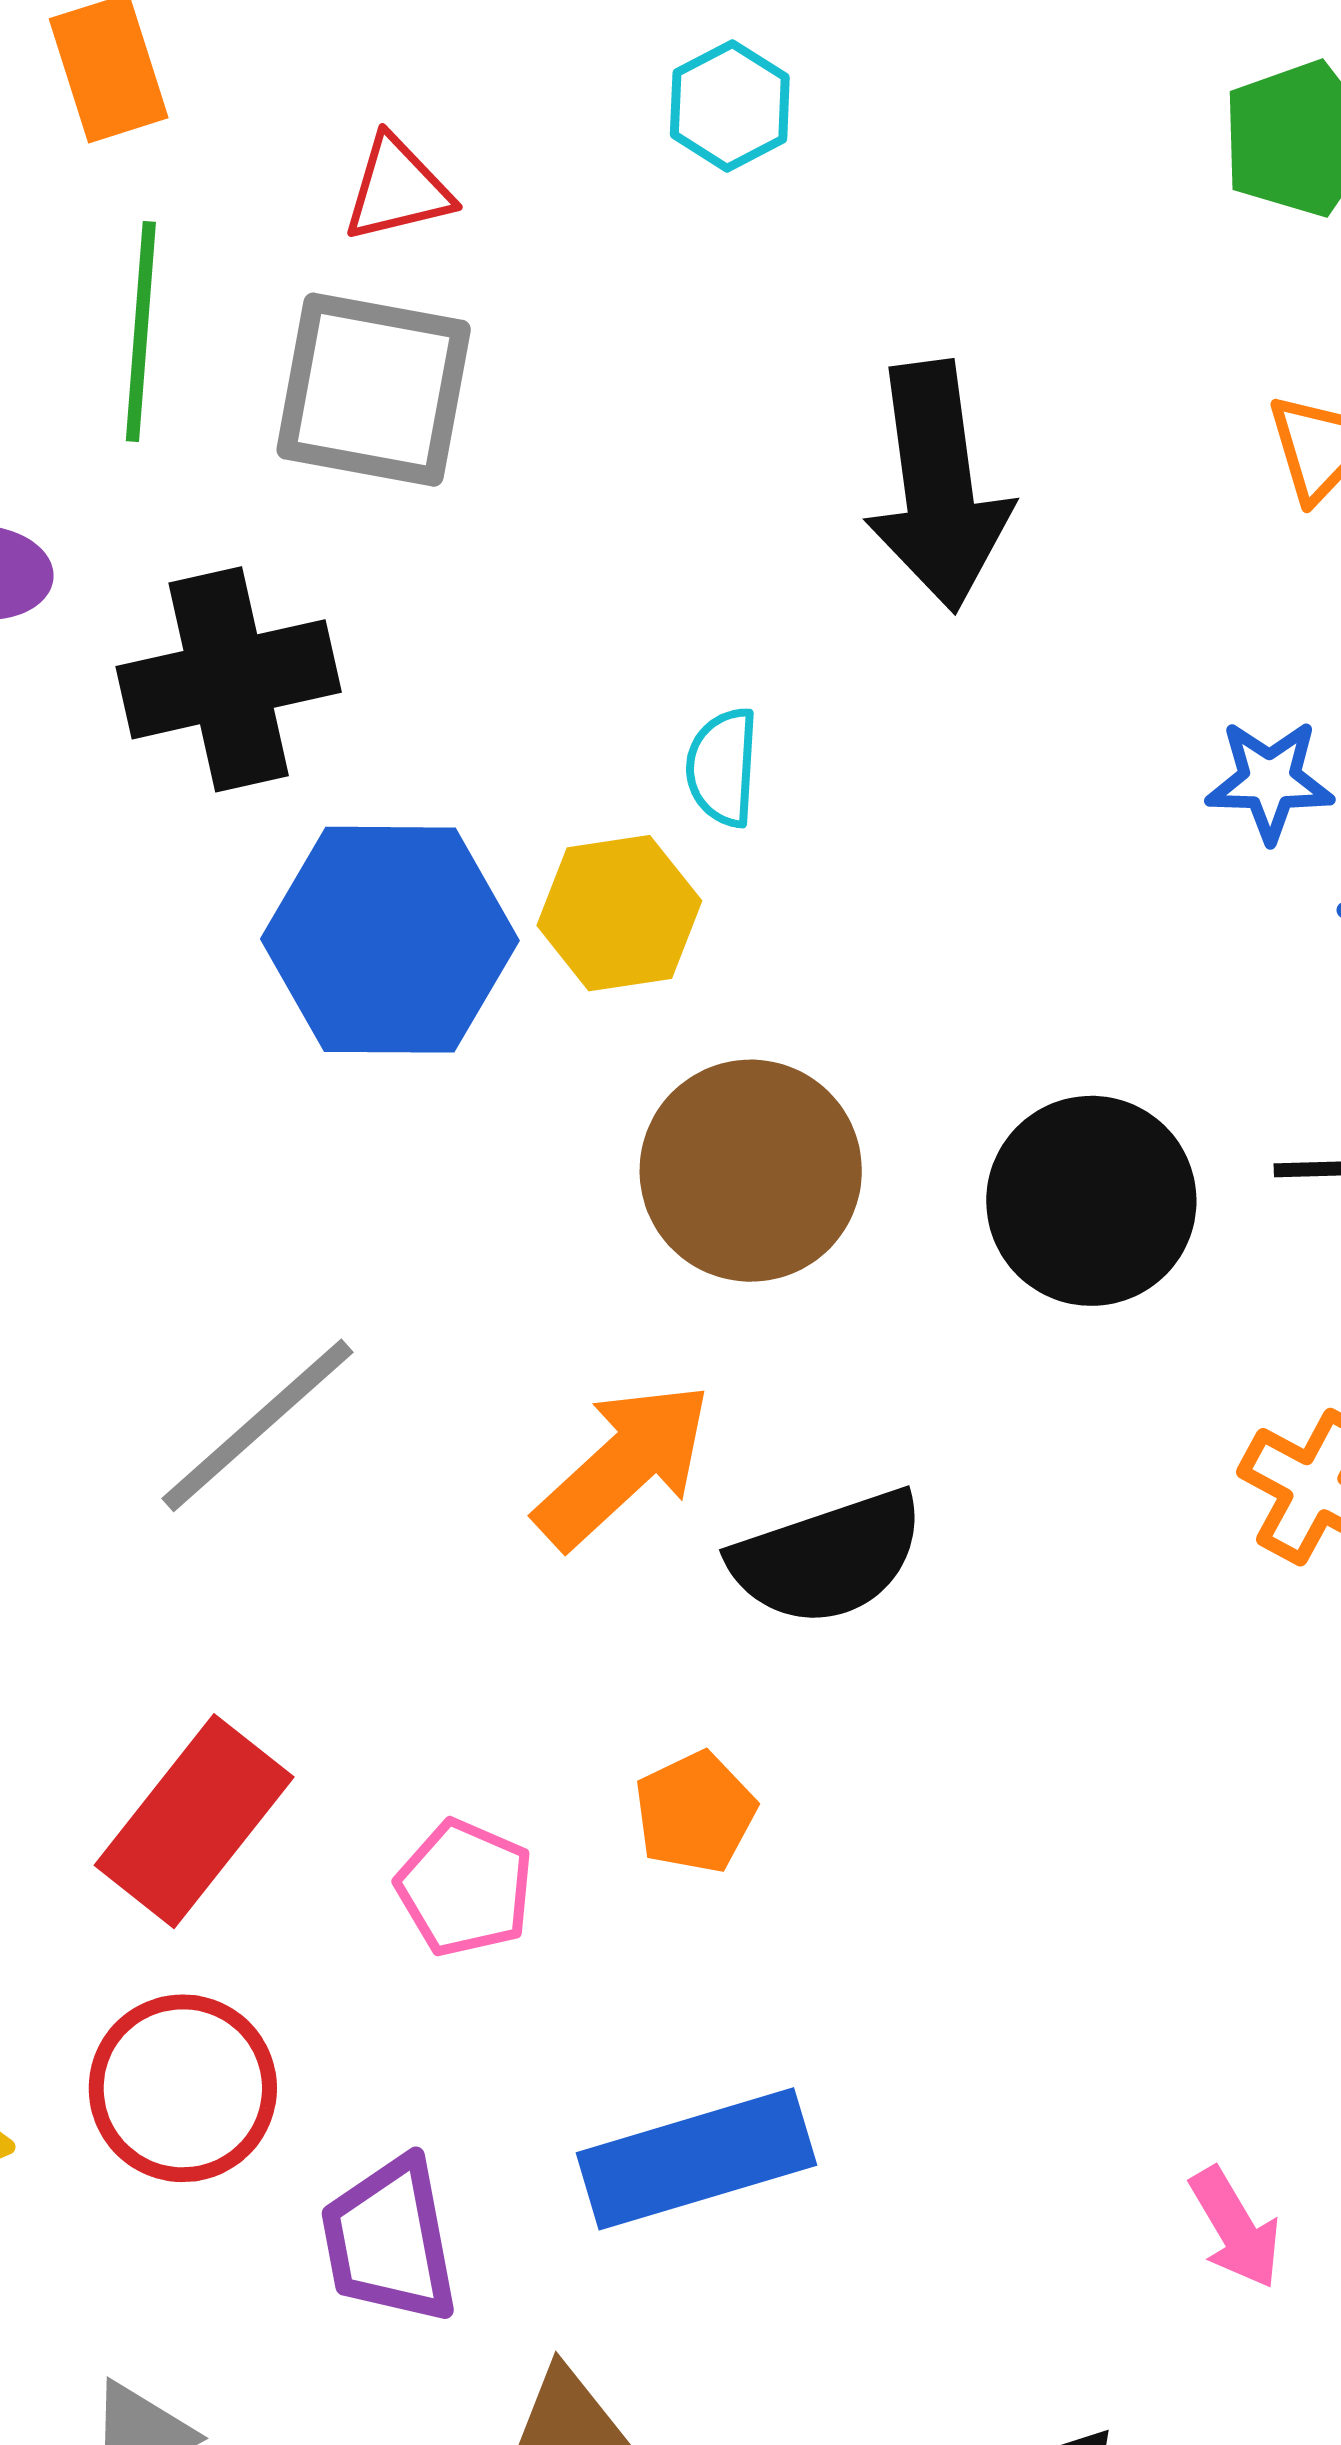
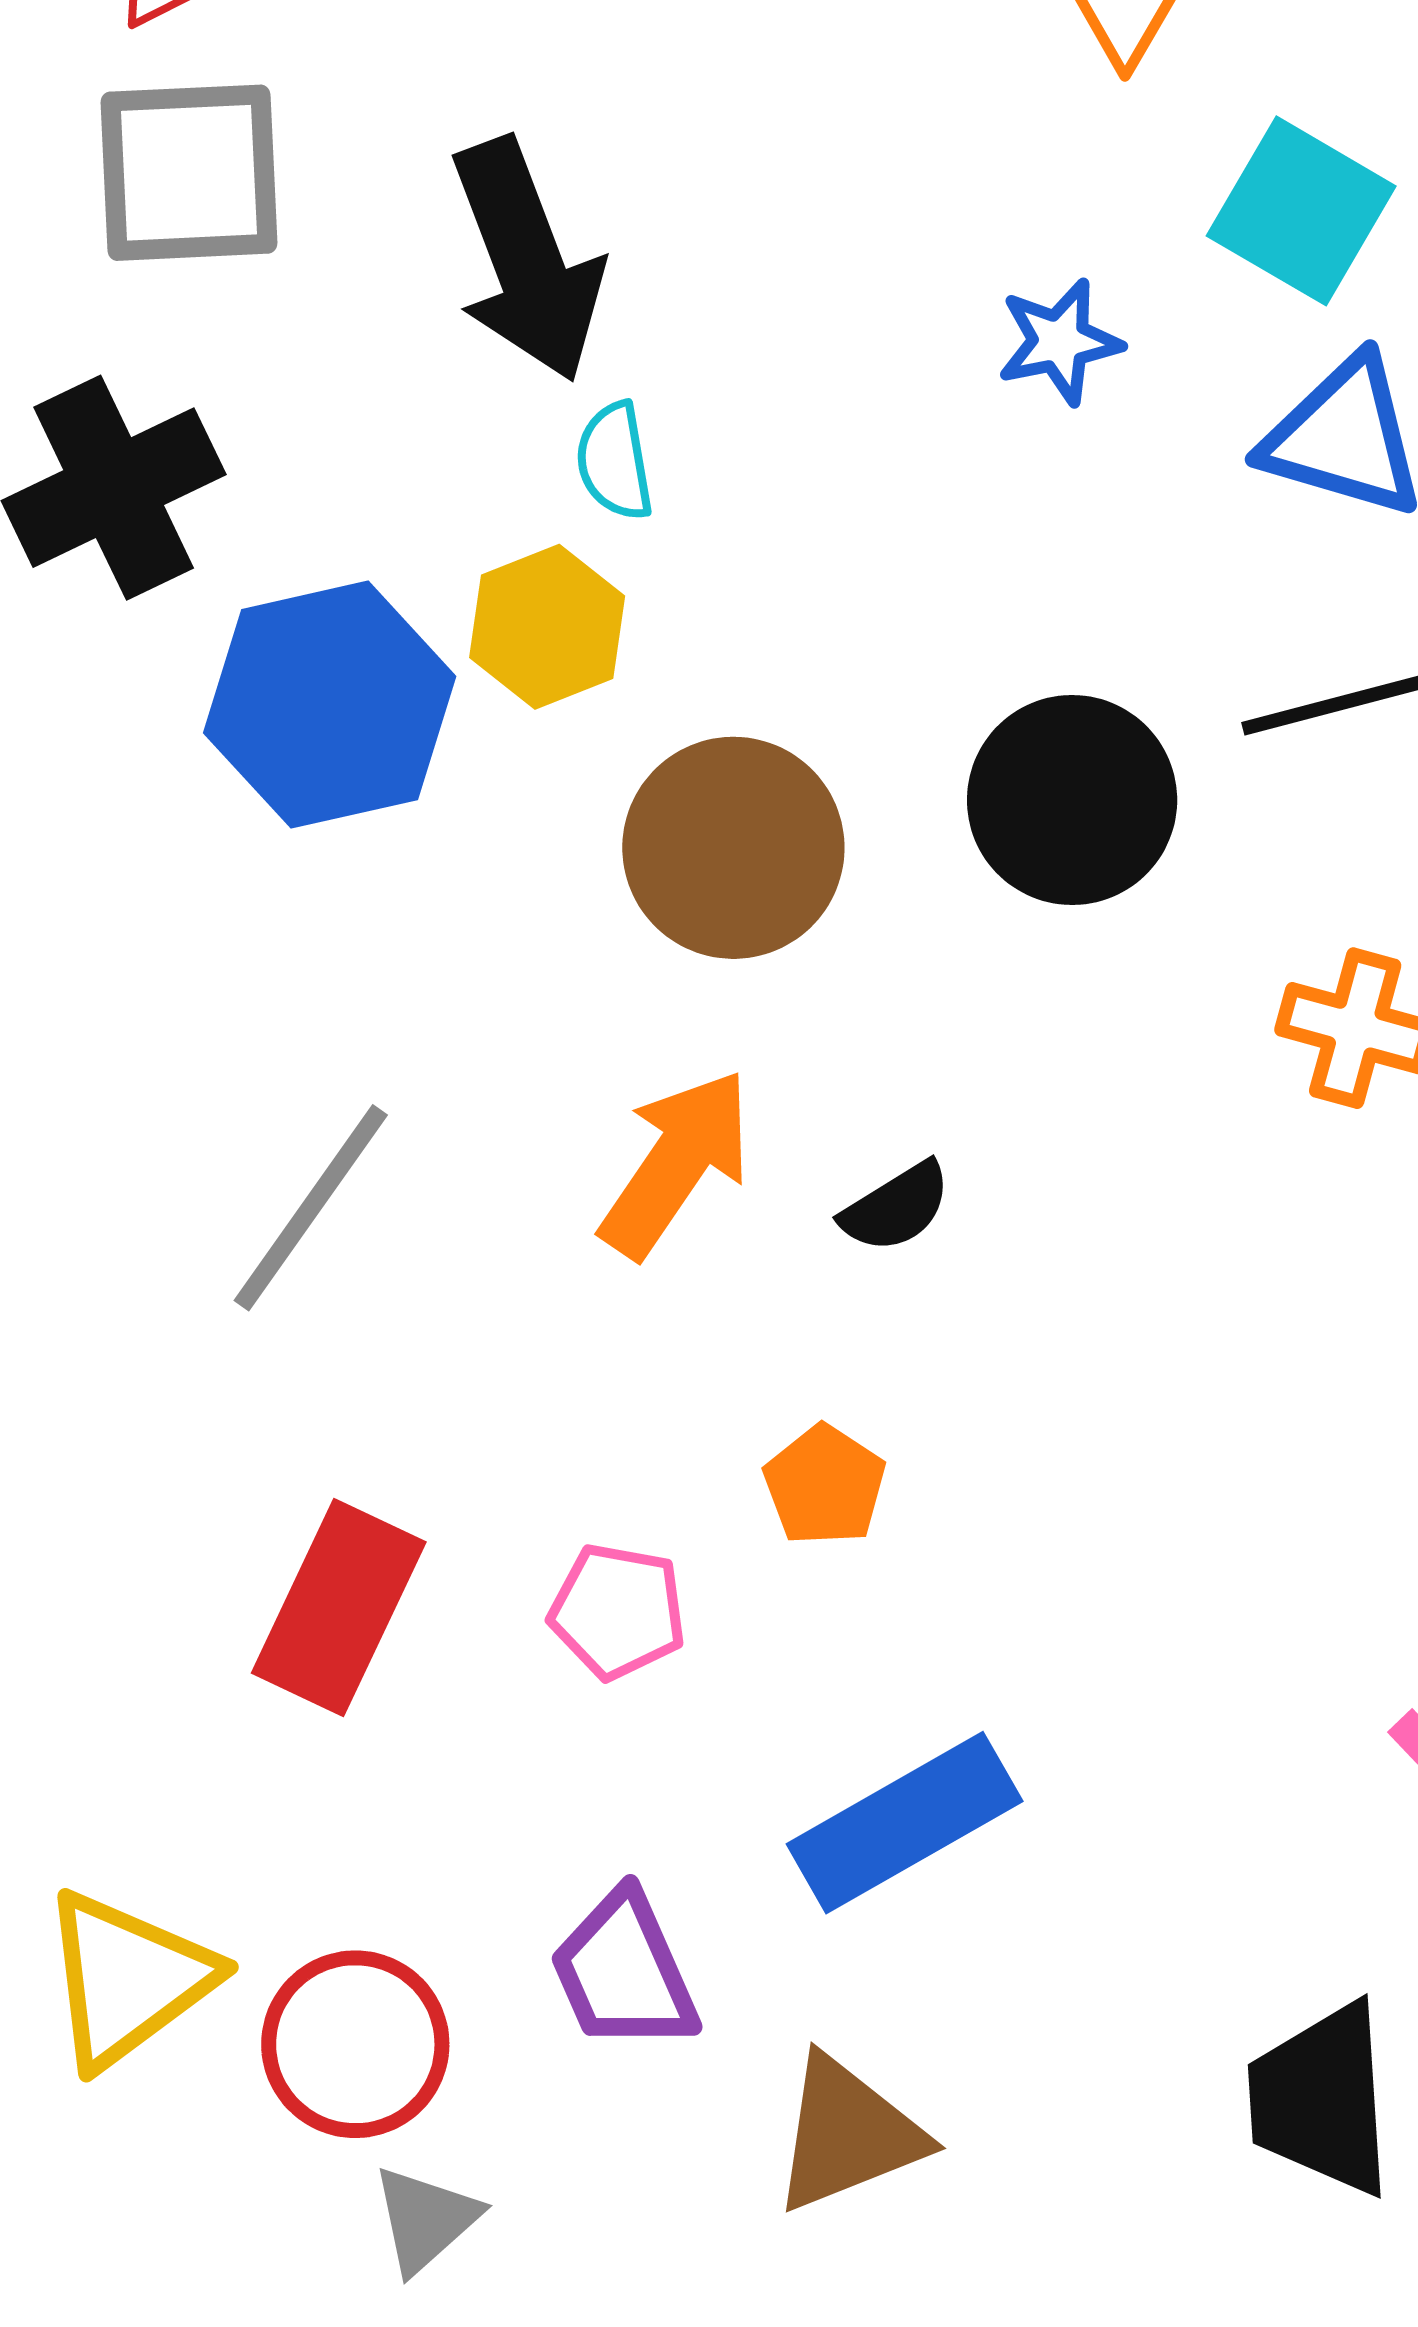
black arrow: (938, 486) -> (527, 260), moved
blue star: (1270, 781) -> (1060, 342), moved
black semicircle: (828, 1558) -> (896, 1207), size x0.6
red circle: (183, 2088) -> (355, 2044), moved

